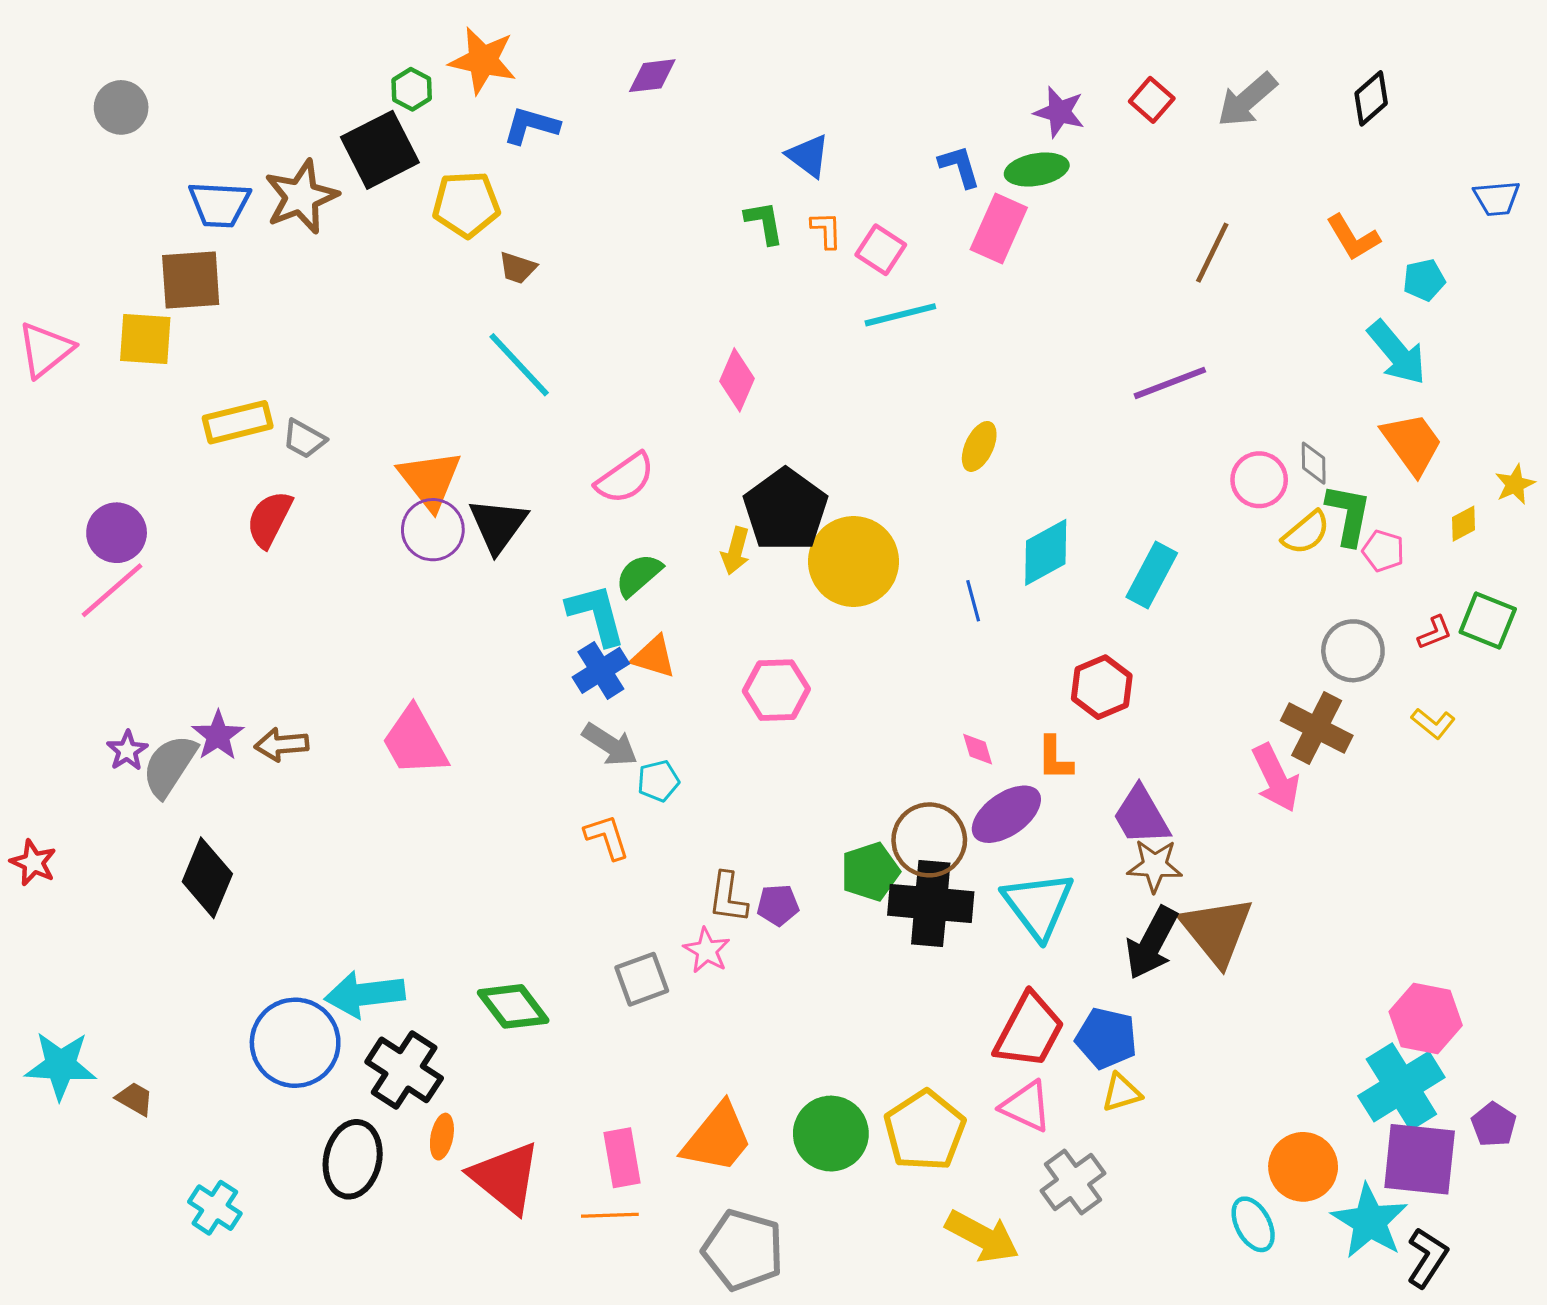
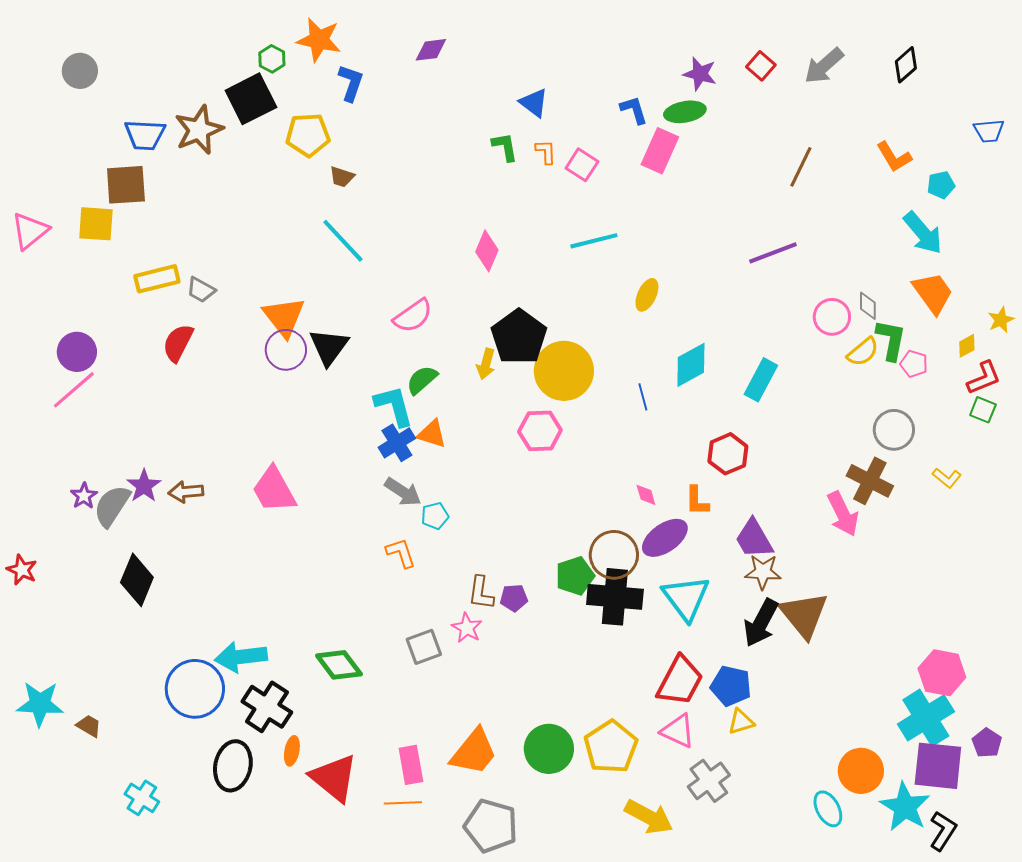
blue L-shape: (531, 126) -> (351, 83), turned 93
cyan line: (900, 315) -> (594, 241), moved
green square: (1488, 620) -> (983, 410), size x0.7
red L-shape: (1435, 633) -> (984, 378), moved, size x1.5
pink hexagon: (776, 690) -> (540, 431), moved

